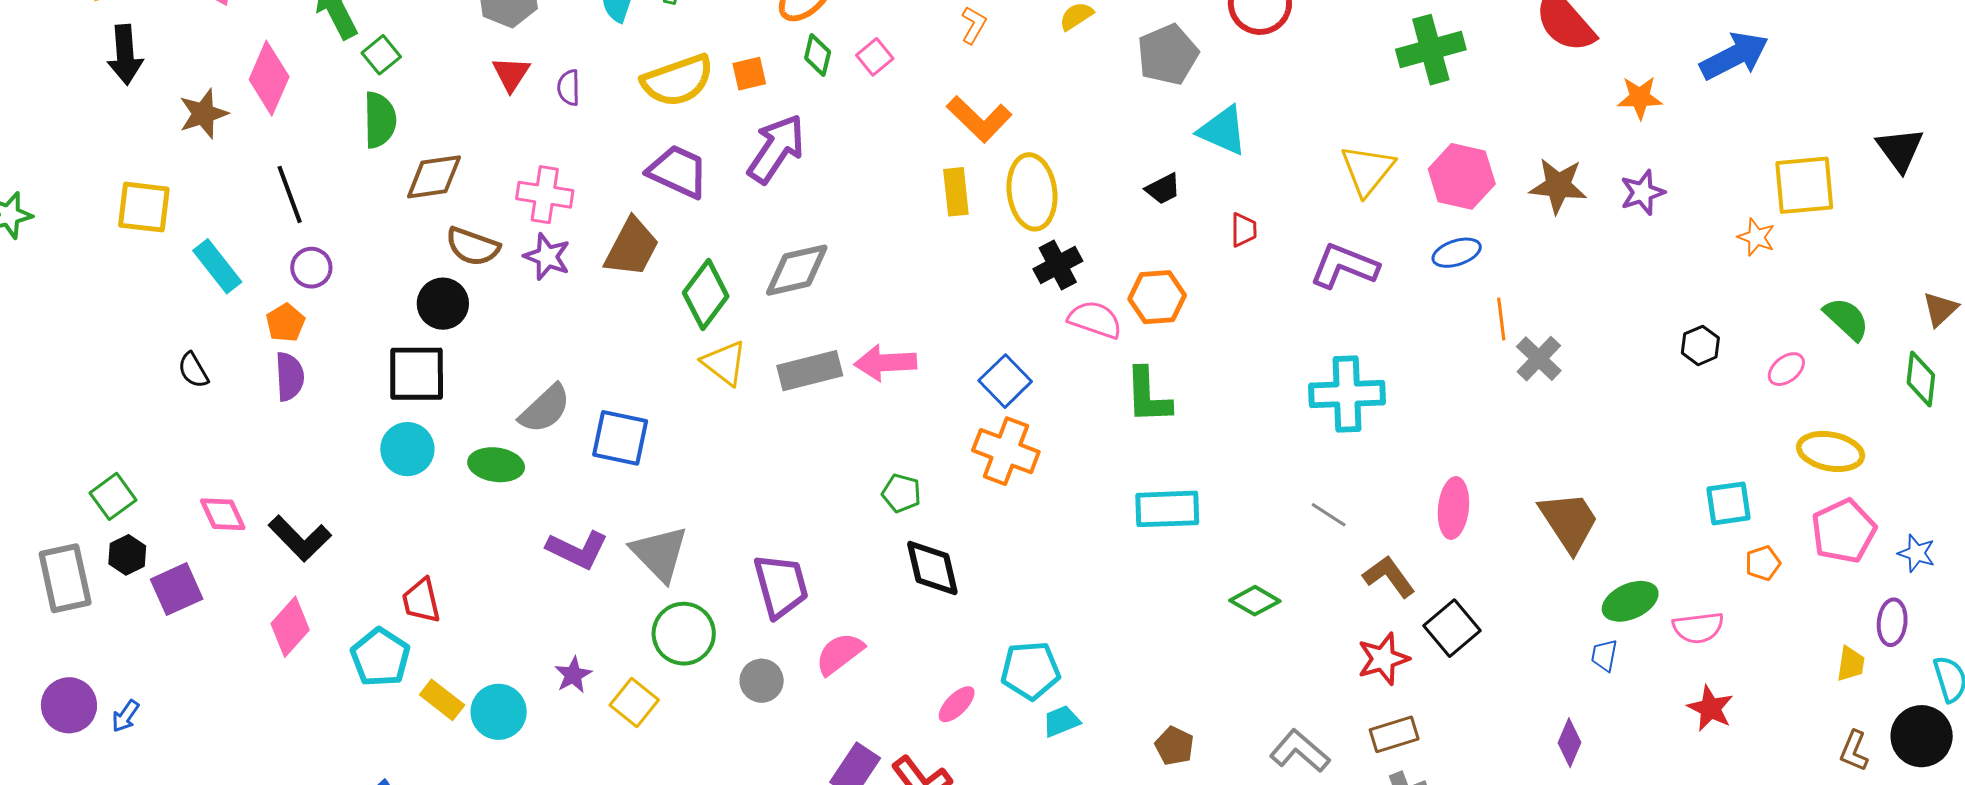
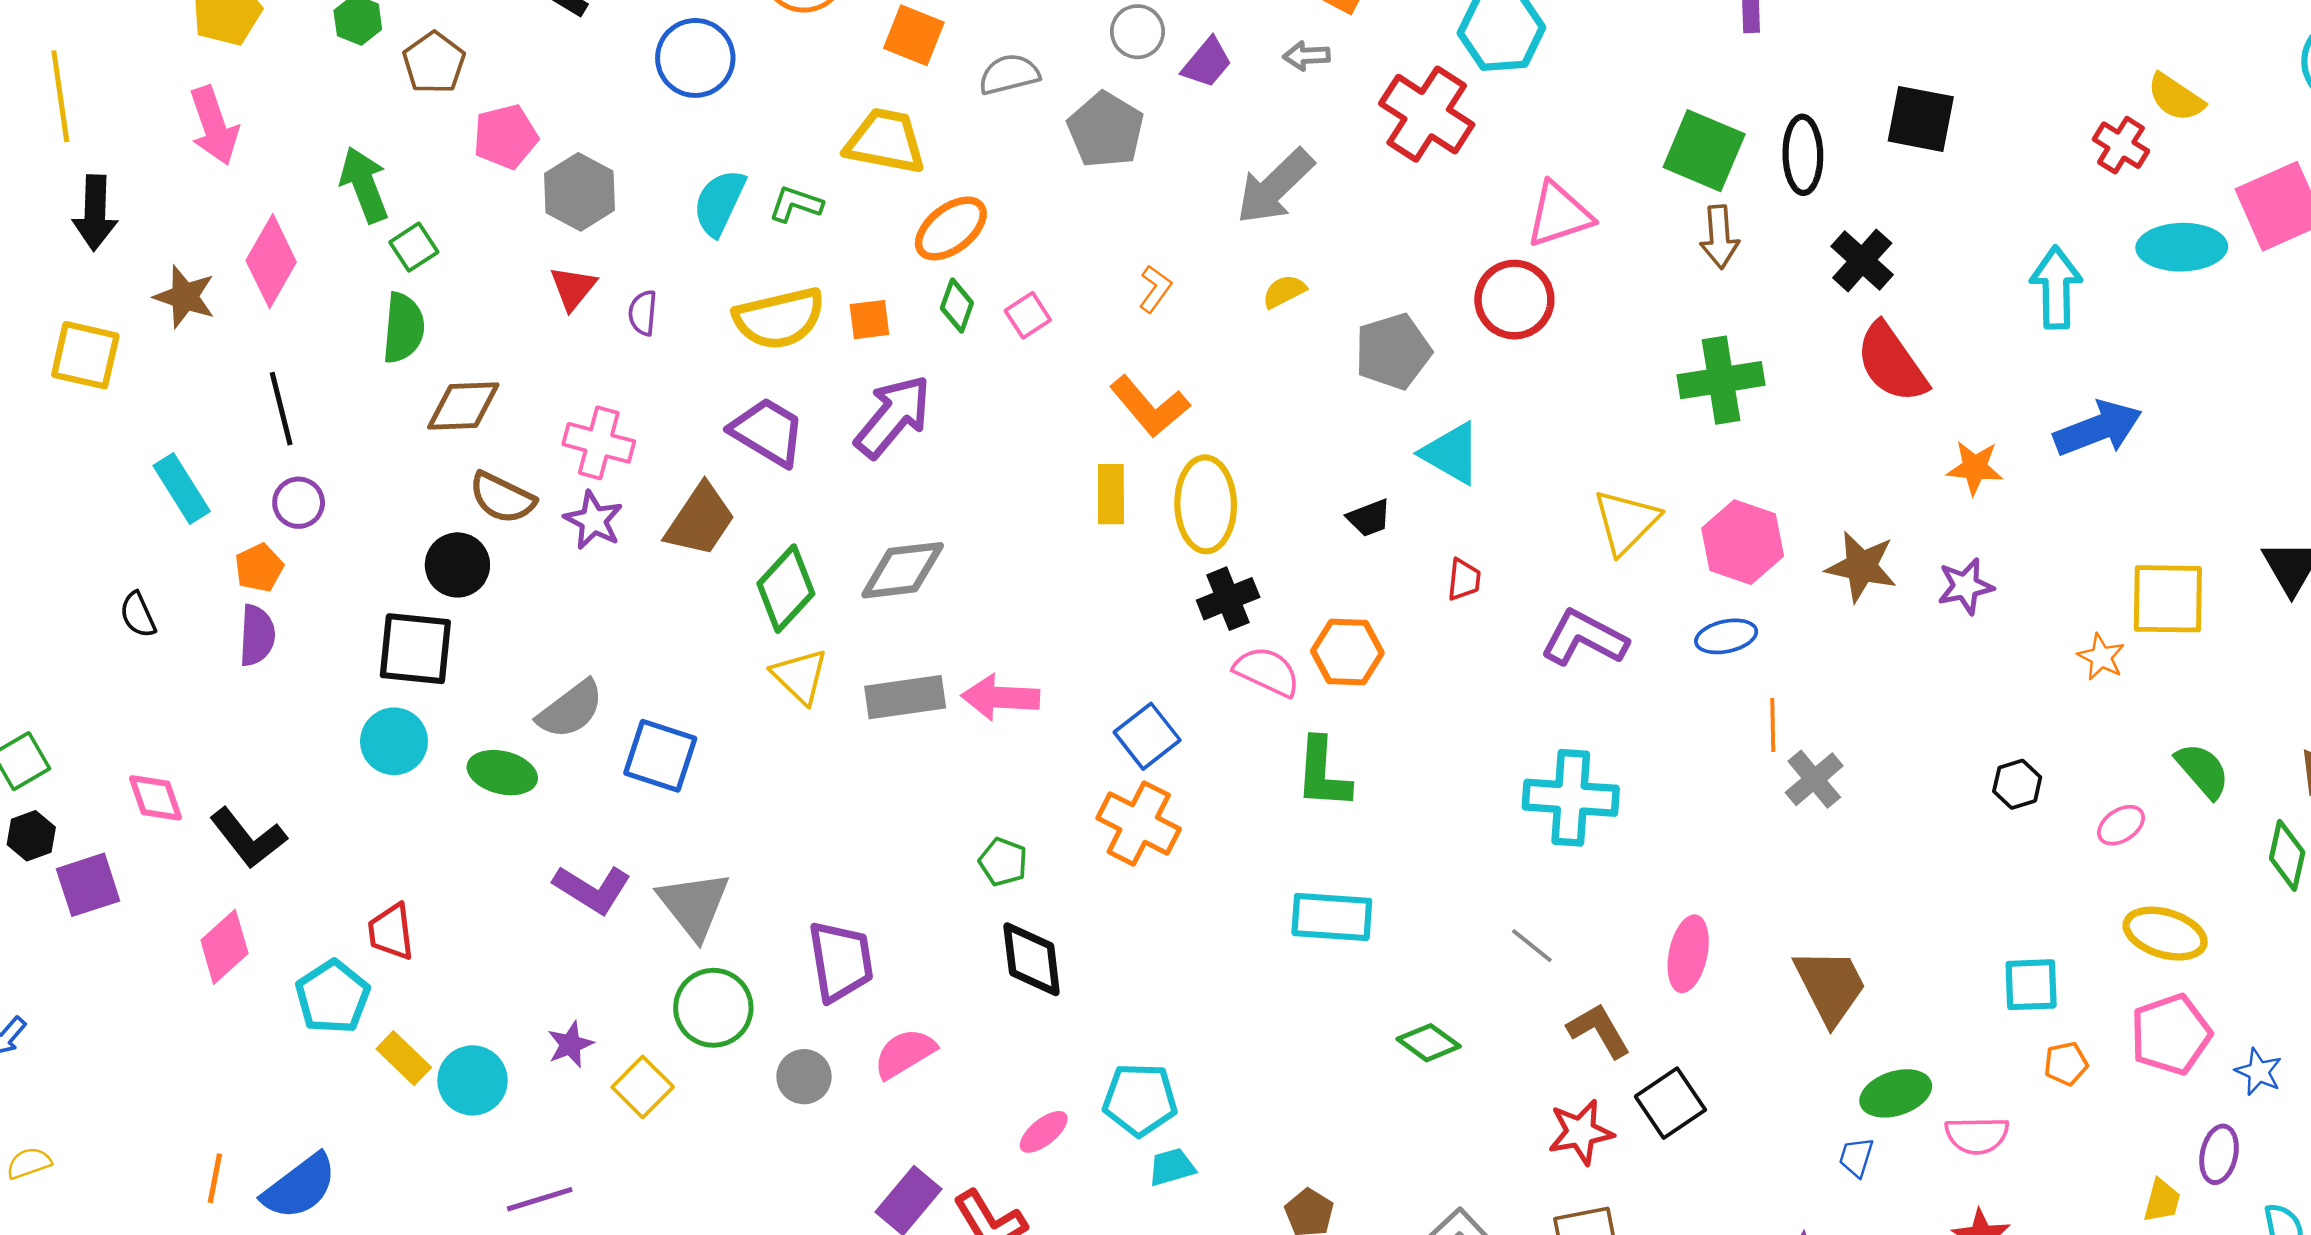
brown star: (203, 114) -> (185, 297), turned 30
yellow square: (144, 207) -> (85, 355), moved

